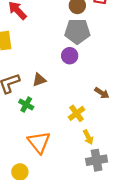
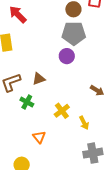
yellow cross: (77, 113) -> (62, 111), moved
yellow arrow: (88, 137) -> (84, 123), moved
orange triangle: (39, 142) -> (39, 137), size x0.6

